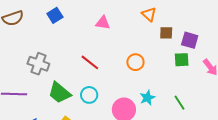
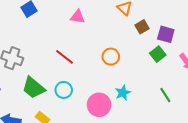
brown square: (166, 33) -> (142, 27), turned -32
green square: (182, 60) -> (158, 54), turned -35
green line: (180, 103) -> (165, 95), moved

